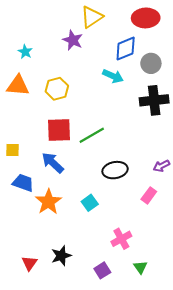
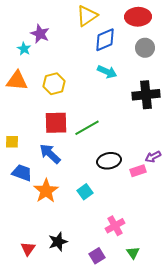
purple star: (73, 40) -> (40, 34), moved
blue diamond: (126, 49) -> (105, 40), moved
gray circle: (151, 63) -> (145, 48), moved
pink rectangle: (149, 195) -> (138, 171), moved, turned 35

